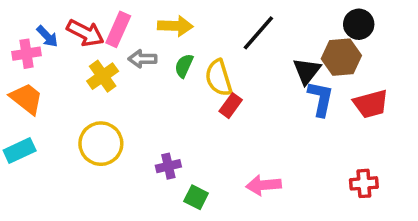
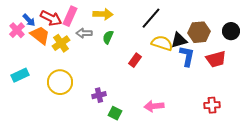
black circle: (359, 24) -> (231, 31), moved
pink cross: (26, 54) -> (17, 30), turned -35
black triangle: (307, 71) -> (179, 40), turned 36
yellow semicircle: (219, 78) -> (162, 43), moved, turned 125
orange trapezoid: (26, 99) -> (40, 35), moved
cyan rectangle: (20, 151) -> (20, 75), moved

